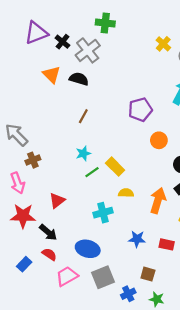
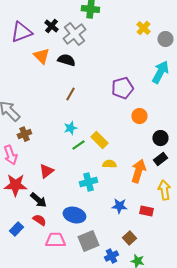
purple triangle: (36, 33) -> (21, 32), moved
brown square: (148, 274) -> (129, 238), turned 32
pink trapezoid: (67, 276) -> (55, 240), turned 30

